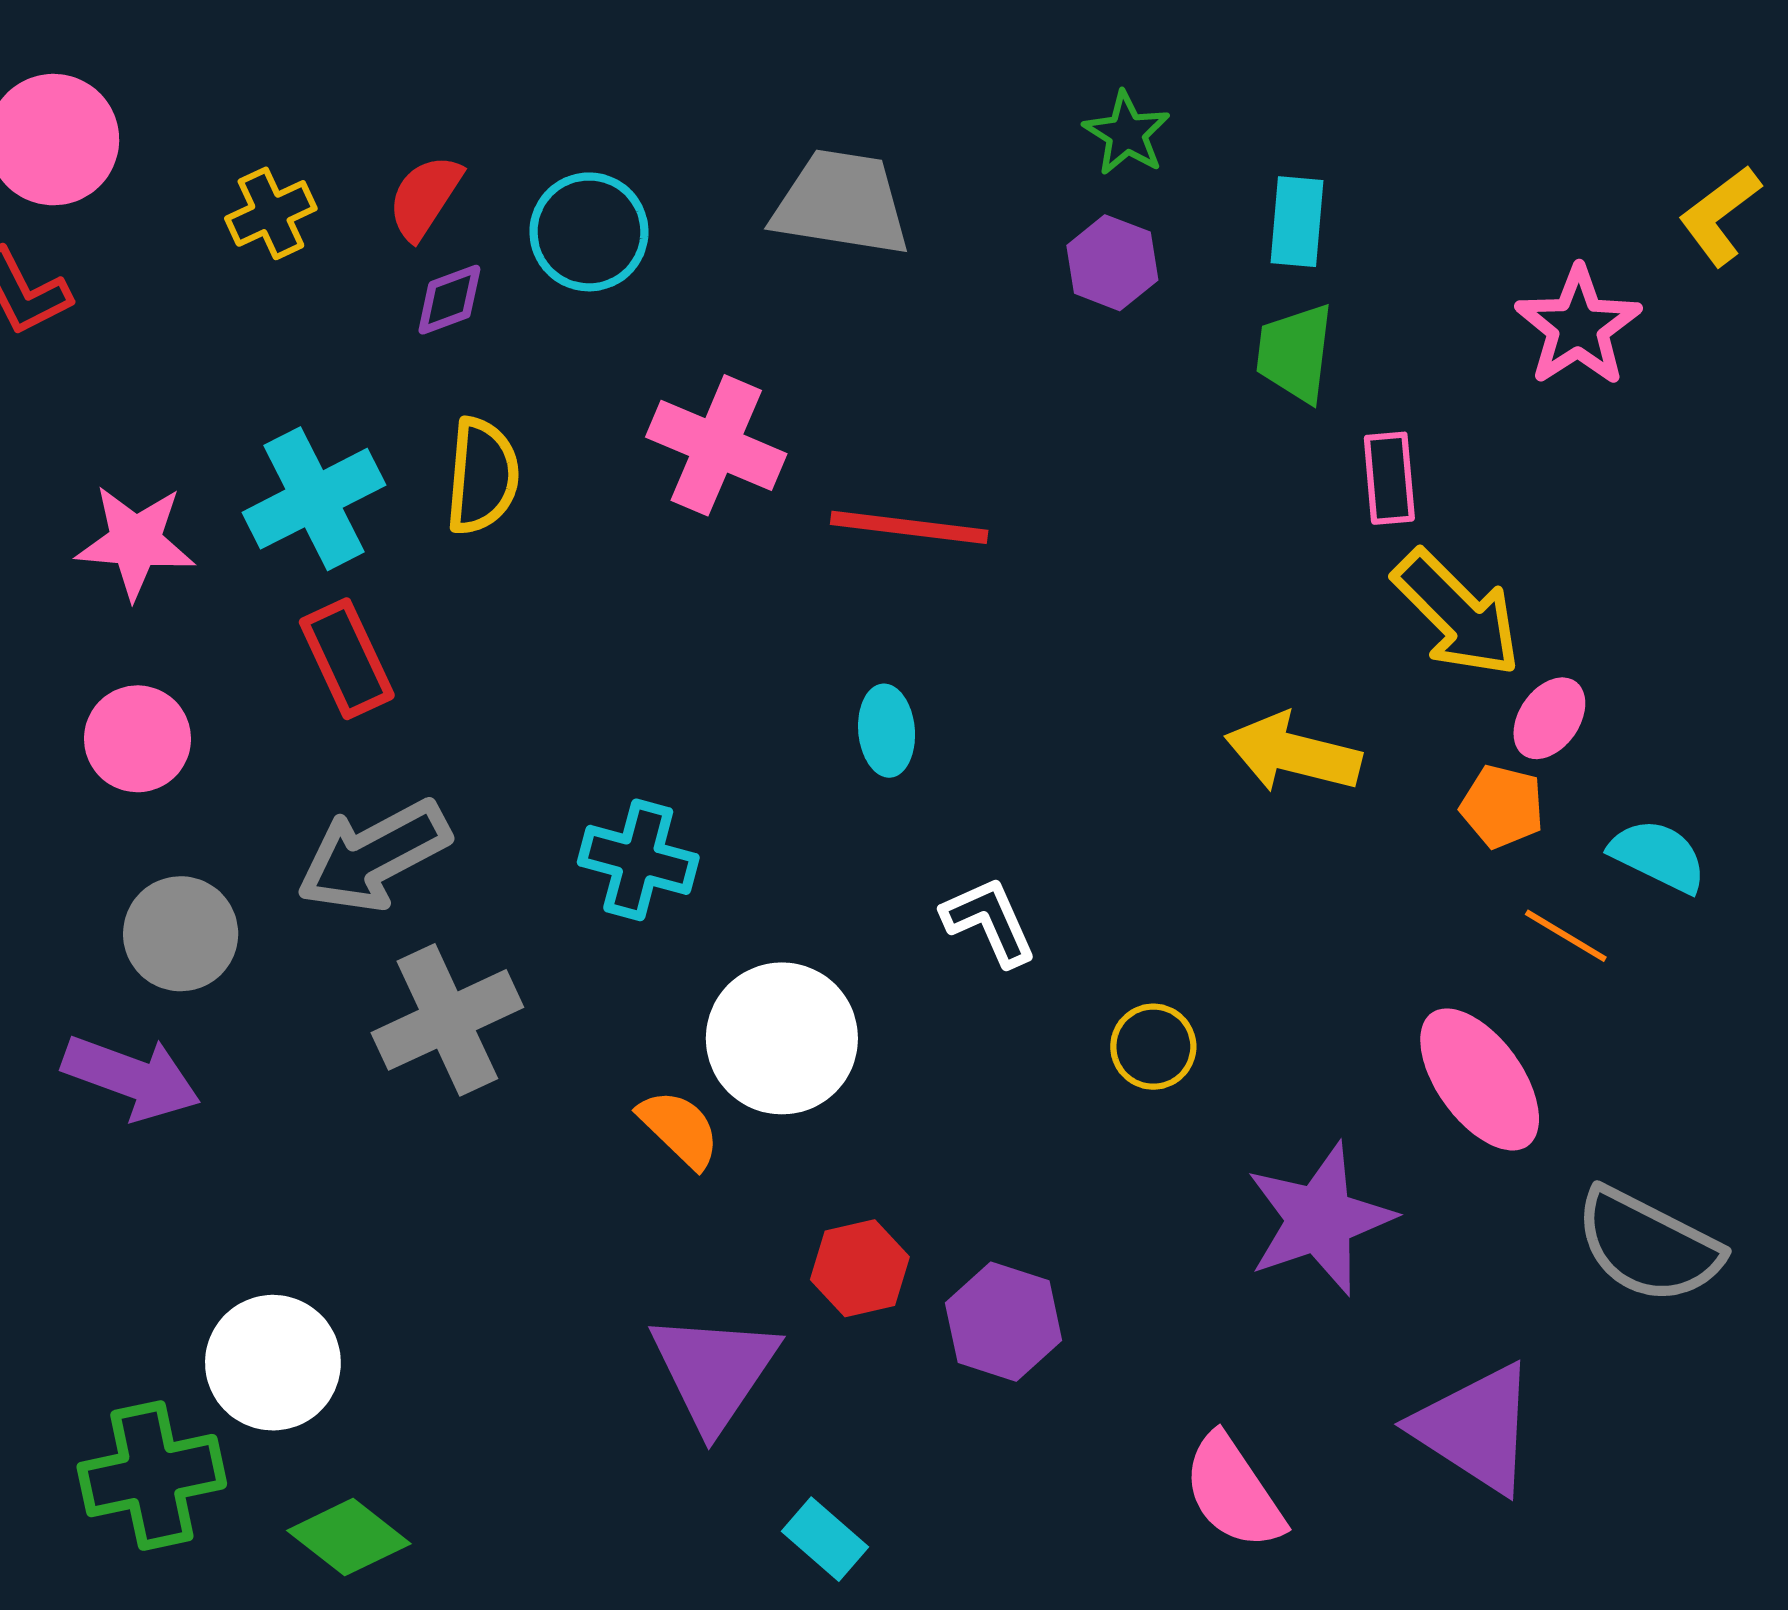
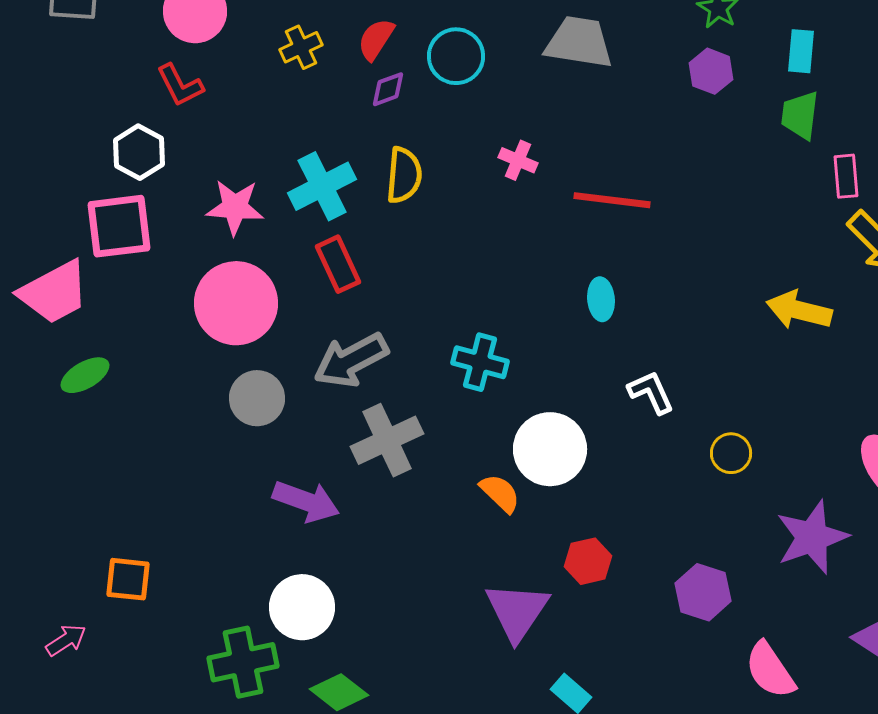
pink cross: (716, 445) -> (518, 160), size x0.6
pink circle: (137, 739) -> (236, 303), size x1.6
purple arrow: (131, 1077) -> (306, 501), moved
purple hexagon: (1004, 1322) -> (703, 592), moved

